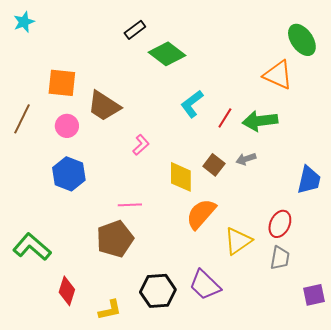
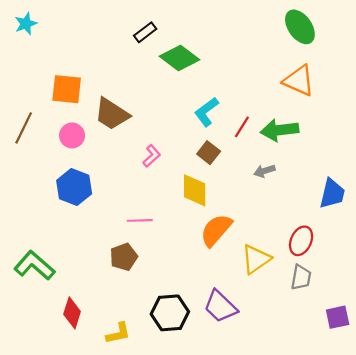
green ellipse: (302, 40) -> (300, 27), moved
brown square: (214, 165) -> (209, 153), moved
brown pentagon: (115, 239) -> (124, 257), size x0.7

